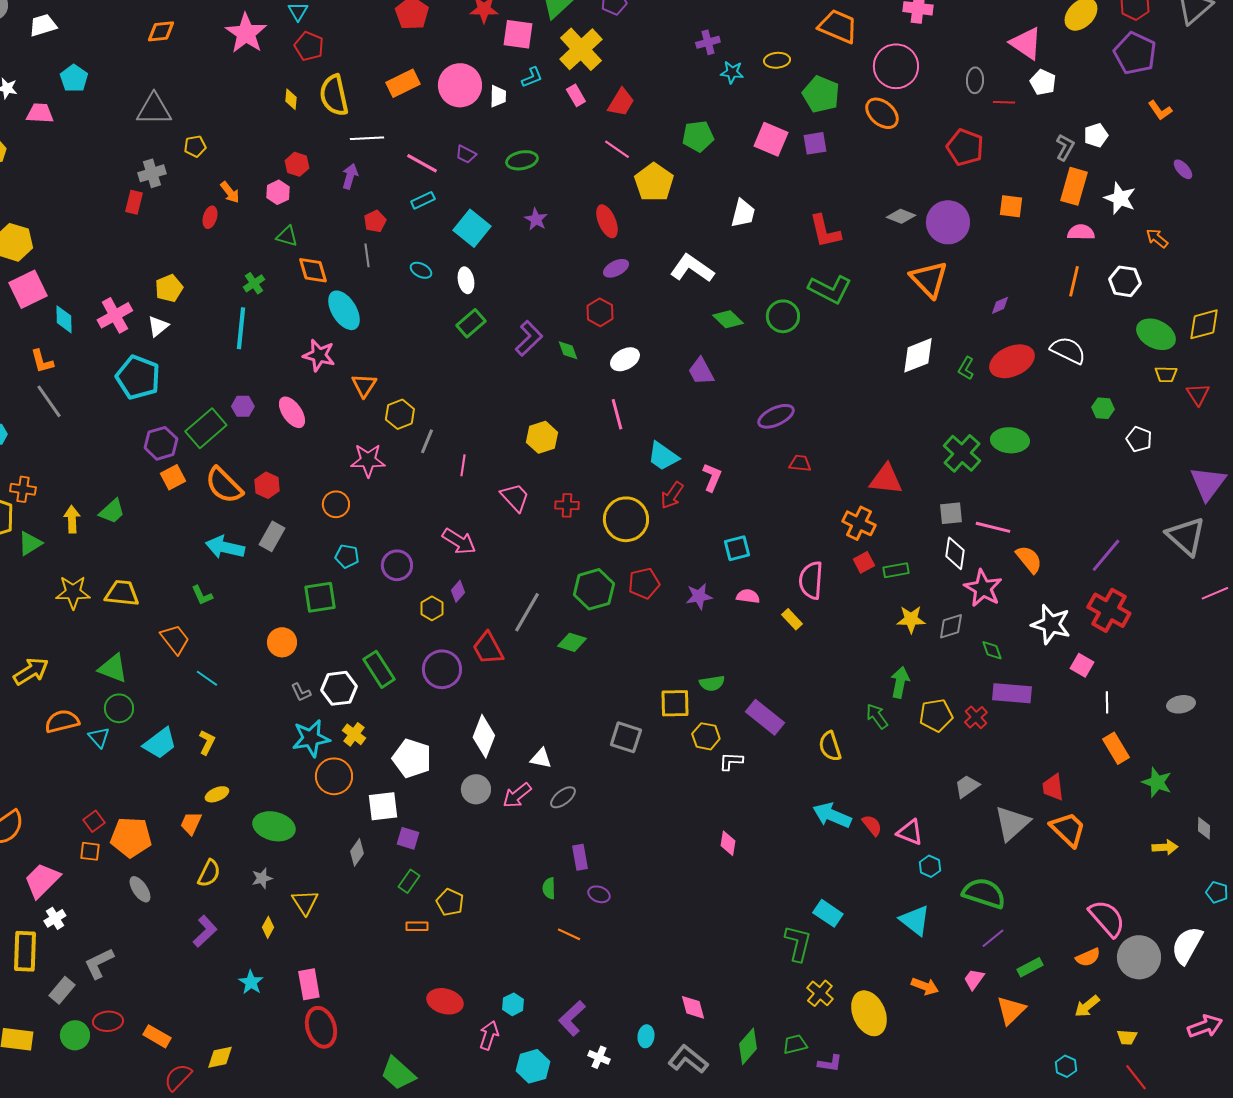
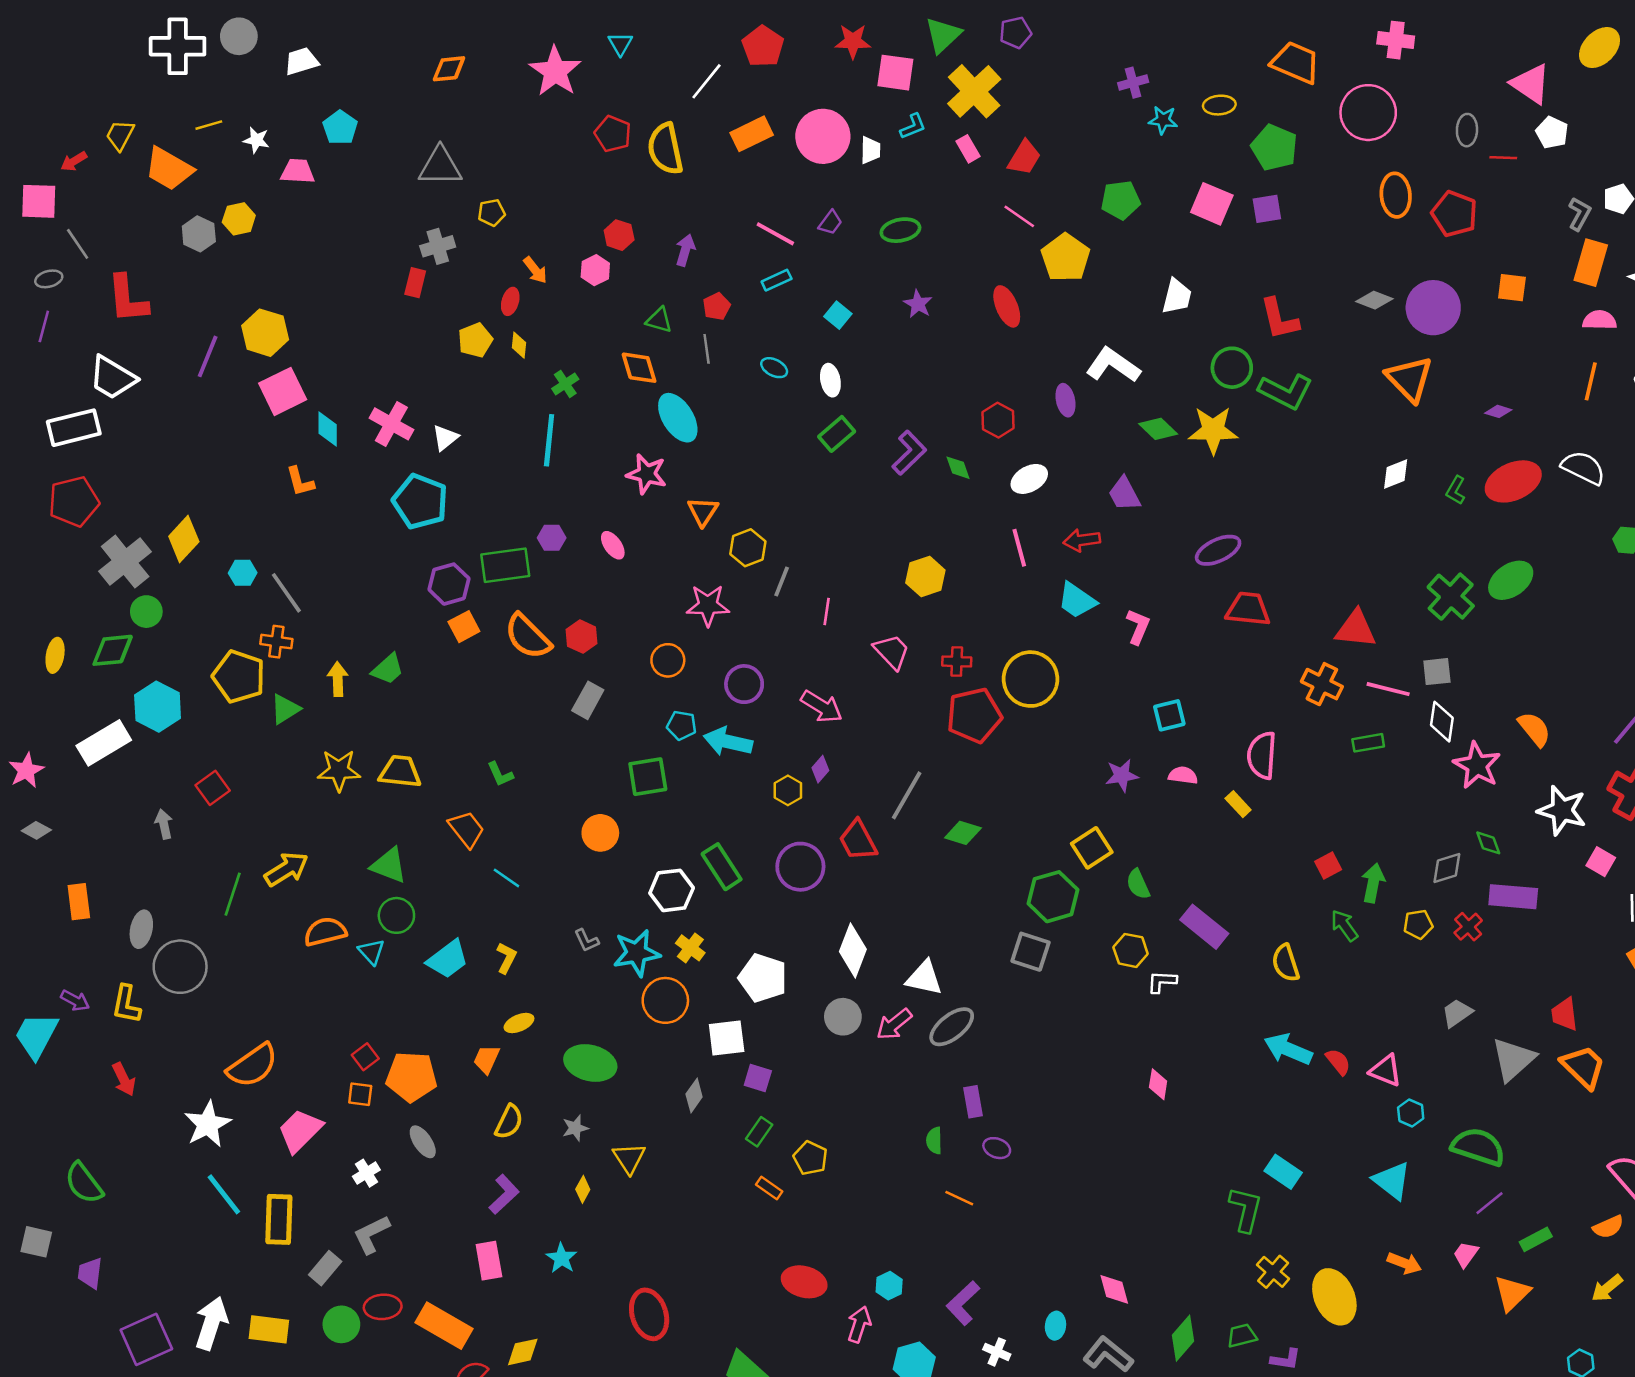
red pentagon: (309, 46) -> (613, 134), moved
yellow diamond: (291, 99) -> (519, 345), moved
orange ellipse: (882, 113) -> (1396, 195), moved, turned 44
white line: (367, 138) -> (707, 81), moved, turned -48
purple trapezoid: (466, 154) -> (830, 223), turned -80
cyan square: (472, 228) -> (838, 315), size x0.6
green triangle: (287, 236) -> (659, 320), moved
purple ellipse: (616, 268) -> (1066, 400), moved, turned -75
yellow pentagon: (169, 288) -> (475, 340), moved
purple diamond: (1000, 305) -> (1498, 411), turned 40
pink cross: (115, 315) -> (391, 424), turned -32
green circle: (783, 316) -> (1232, 368), moved
white diamond: (918, 355) -> (1396, 474), size x0.7
gray line: (49, 401) -> (286, 593), moved
pink ellipse: (292, 412) -> (613, 545), size x0.7
green rectangle: (206, 428) -> (505, 565), turned 33
green ellipse: (1010, 440) -> (1511, 580), turned -39
red trapezoid: (800, 463) -> (1248, 609), size x1.6
red arrow: (672, 495) -> (1082, 540), moved, turned 48
pink line: (993, 527) -> (1388, 689), moved
cyan arrow: (225, 547) -> (728, 742), moved
red square: (864, 562) -> (1328, 865), moved
purple circle: (397, 565) -> (744, 684), moved
red pentagon: (644, 583) -> (974, 715), moved, size x1.4
green hexagon: (594, 589) -> (1053, 897), moved
yellow star: (911, 619) -> (1213, 430), moved, size x1.4
gray diamond: (951, 626) -> (1447, 868), moved
green semicircle: (712, 683) -> (1138, 884), turned 75
gray L-shape: (301, 692) -> (587, 940), moved
yellow square: (675, 703) -> (1092, 848), moved, turned -32
yellow pentagon: (936, 715) -> (1418, 924), size x0.7
white triangle: (541, 758) -> (924, 978), size x1.4
gray ellipse: (563, 797) -> (952, 1027), size x1.4
white cross: (55, 918) -> (366, 1173), moved
orange rectangle: (417, 926) -> (769, 1188), turned 35
pink rectangle: (309, 984) -> (489, 1261), moved
orange rectangle: (157, 1036) -> (444, 1326), size x1.6

